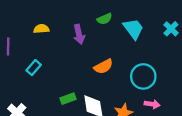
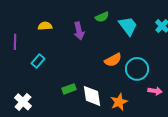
orange semicircle: (103, 66) -> (113, 60), moved
pink arrow: (152, 104) -> (155, 91), moved

